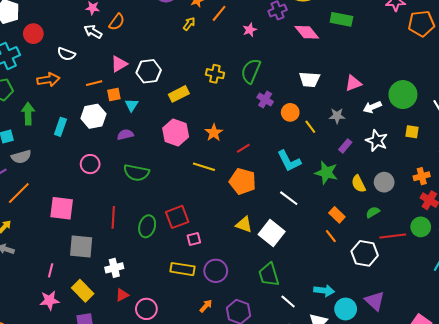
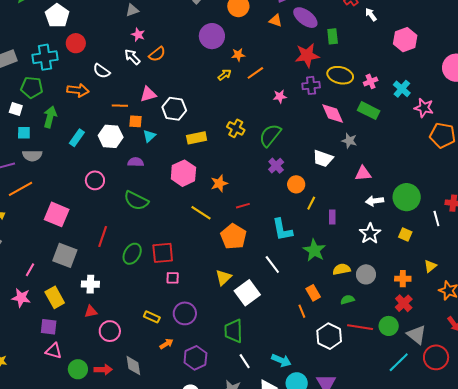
gray star: (337, 116) -> (349, 141), moved
yellow line: (310, 127) -> (311, 203), turned 48
purple rectangle: (345, 146) -> (332, 217), moved, turned -56
yellow semicircle: (358, 184) -> (342, 269), turned 90
yellow triangle: (244, 225) -> (223, 277), turned 42
yellow rectangle: (183, 269) -> (152, 317), moved, size x0.7

